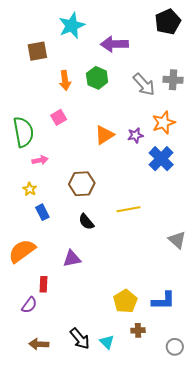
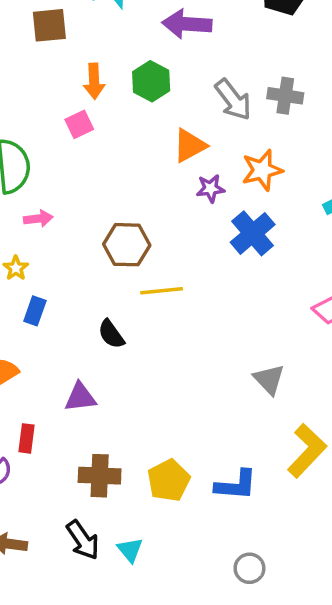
pink square: (59, 117) -> (79, 124), moved
orange triangle: (104, 135) -> (190, 145), moved
brown hexagon: (82, 184) -> (127, 245), moved
yellow line: (128, 209) -> (162, 291), moved
blue rectangle: (42, 212) -> (35, 311), turned 42
brown cross: (138, 330) -> (100, 476), moved, size x1.6

